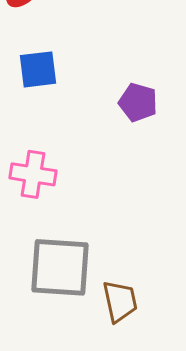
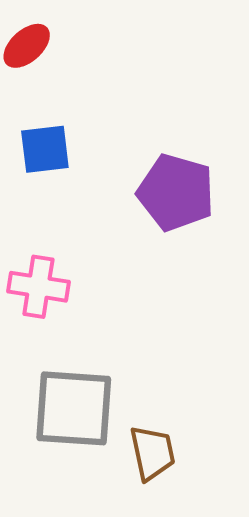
purple pentagon: (138, 102) -> (176, 192), size x1.5

